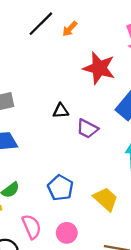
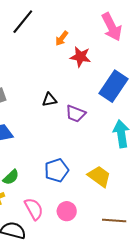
orange arrow: (70, 29) -> (62, 38), moved
red star: (99, 68) -> (80, 57), size x0.7
blue pentagon: (60, 188) -> (57, 170), turned 30

